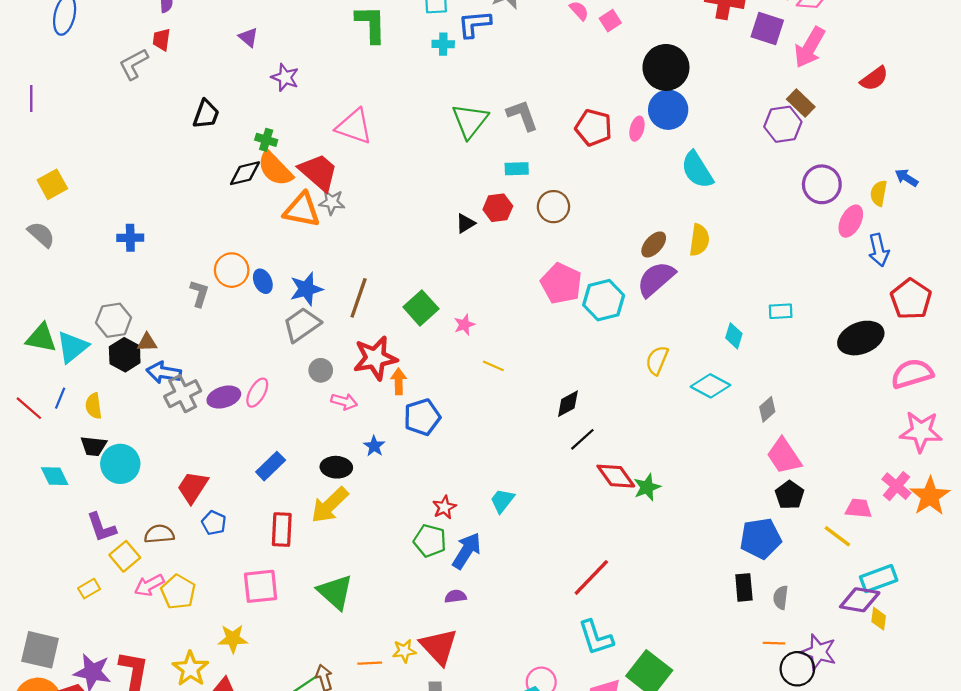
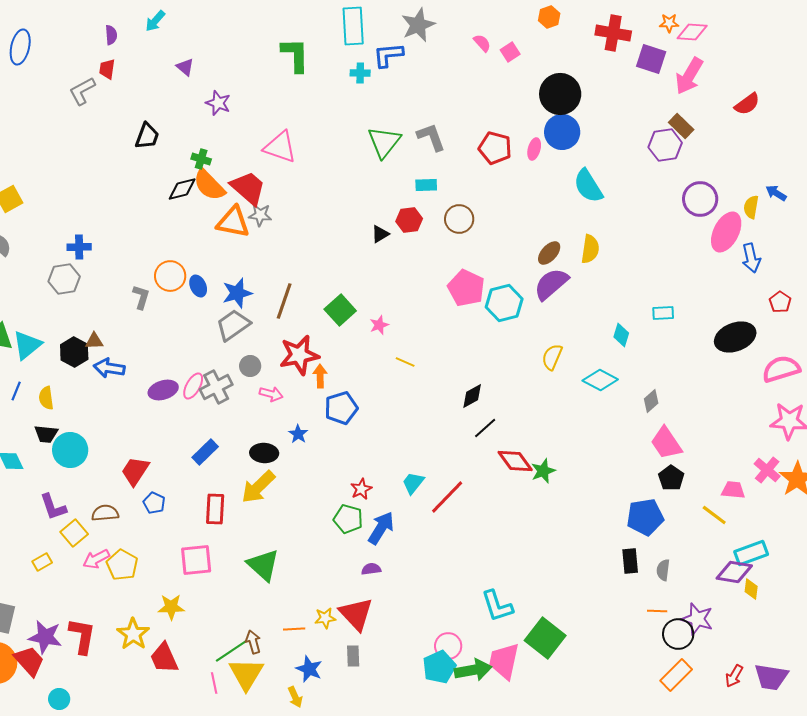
pink ellipse: (851, 221) -> (726, 232), size x1.4
red pentagon: (911, 299) -> (780, 302), size x0.6
gray hexagon: (114, 320) -> (64, 279), moved
gray cross: (183, 394) -> (216, 387), moved
red line: (591, 577) -> (447, 497), moved

